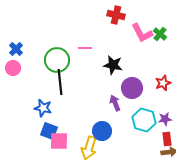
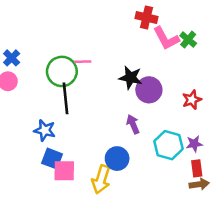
red cross: (116, 15) -> (146, 17), moved
pink line: (85, 48) -> (83, 62), moved
purple circle: (132, 88) -> (149, 90), moved

